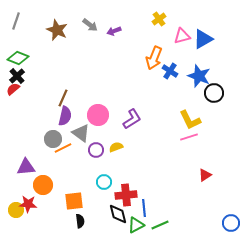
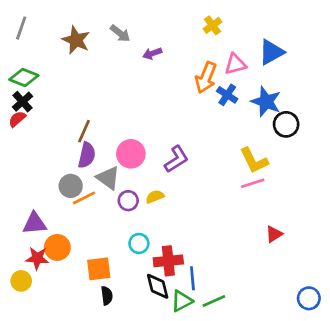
purple arrow: (114, 31) -> (152, 53), moved
pink triangle: (182, 36) -> (235, 64), moved
red star: (28, 204) -> (37, 258), moved

